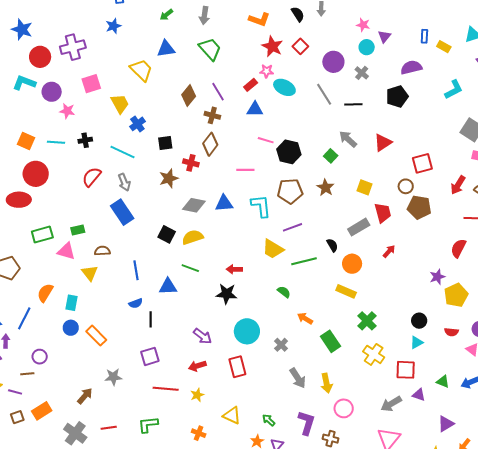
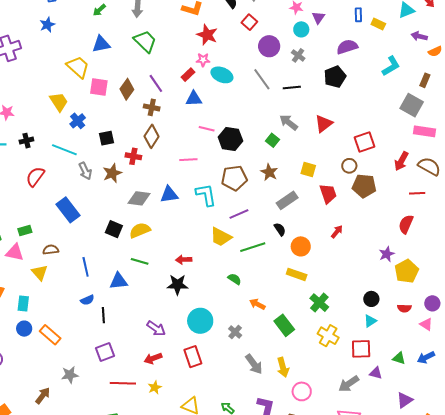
red square: (300, 46) -> (249, 22), moved
pink square: (91, 84) -> (99, 87), moved, turned 30
gray arrow: (124, 182) -> (85, 171), moved
gray rectangle: (359, 227) -> (287, 200), moved

